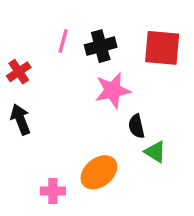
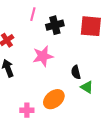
pink line: (63, 41) -> (33, 14), moved
pink star: (113, 90) -> (43, 56), moved

